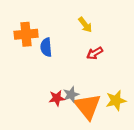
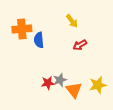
orange triangle: (88, 106) -> (74, 90), size x0.7

